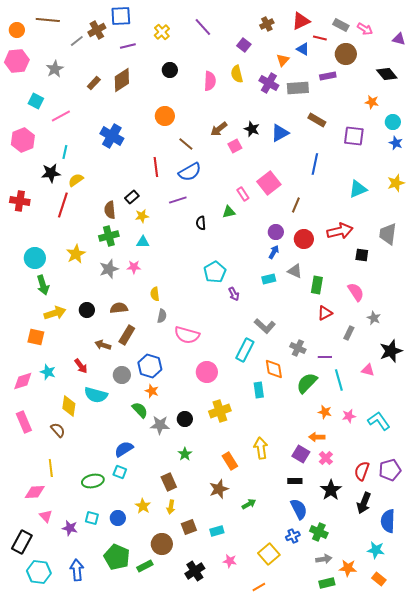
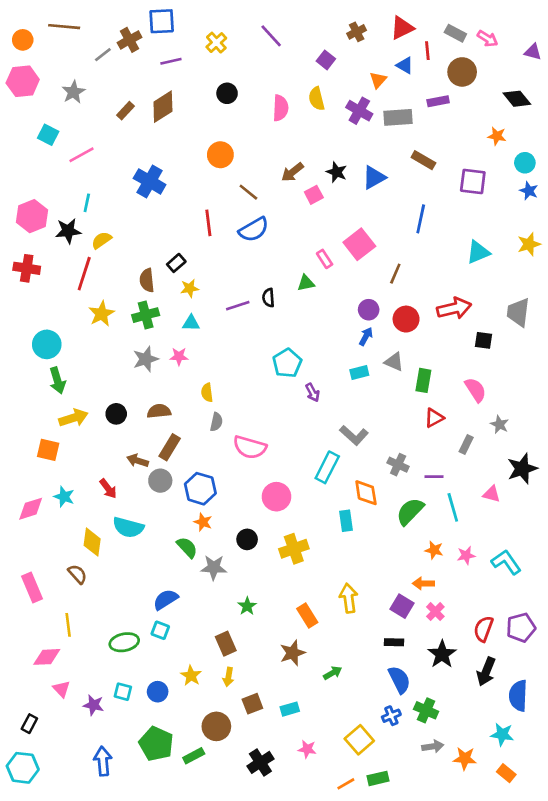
red line: (320, 38) -> (427, 51), turned 72
pink hexagon: (23, 140) -> (32, 216), moved
purple line: (178, 200) -> (238, 306), moved
yellow star: (76, 254) -> (102, 314), moved
gray circle: (122, 375) -> (160, 481), moved
black circle: (185, 419) -> (247, 539), moved
pink rectangle: (24, 422) -> (32, 587), moved
black rectangle: (22, 542) -> (29, 724), size x0.6
cyan hexagon: (39, 572) -> (23, 768), moved
green rectangle: (327, 583) -> (378, 778), moved

